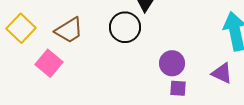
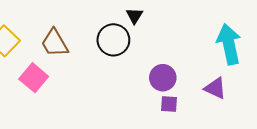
brown trapezoid: (69, 30) -> (55, 43), turned 92

